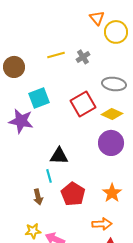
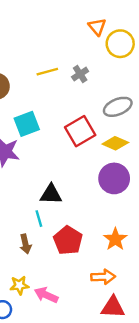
gray ellipse: (114, 84) -> (118, 107), turned -30

